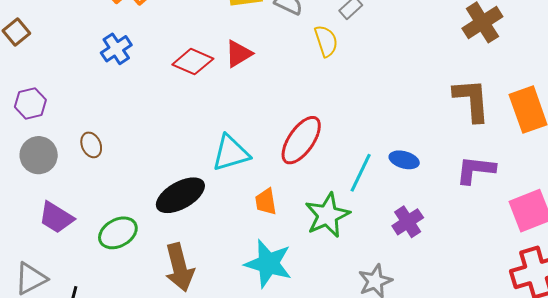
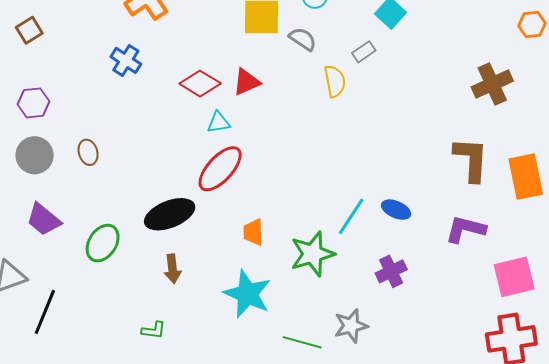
blue cross: (116, 49) -> (126, 60), turned -32
red ellipse: (301, 140) -> (220, 169), moved
cyan triangle: (231, 153) -> (218, 122), moved, size x0.6
green ellipse: (118, 233) -> (103, 243), turned -36
brown arrow: (179, 267) -> (172, 269), moved, size x0.6

